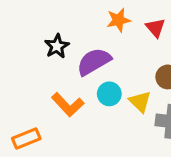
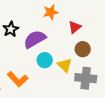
red triangle: (155, 28) -> (75, 27), moved, turned 32
orange L-shape: (68, 105) -> (18, 79), moved

